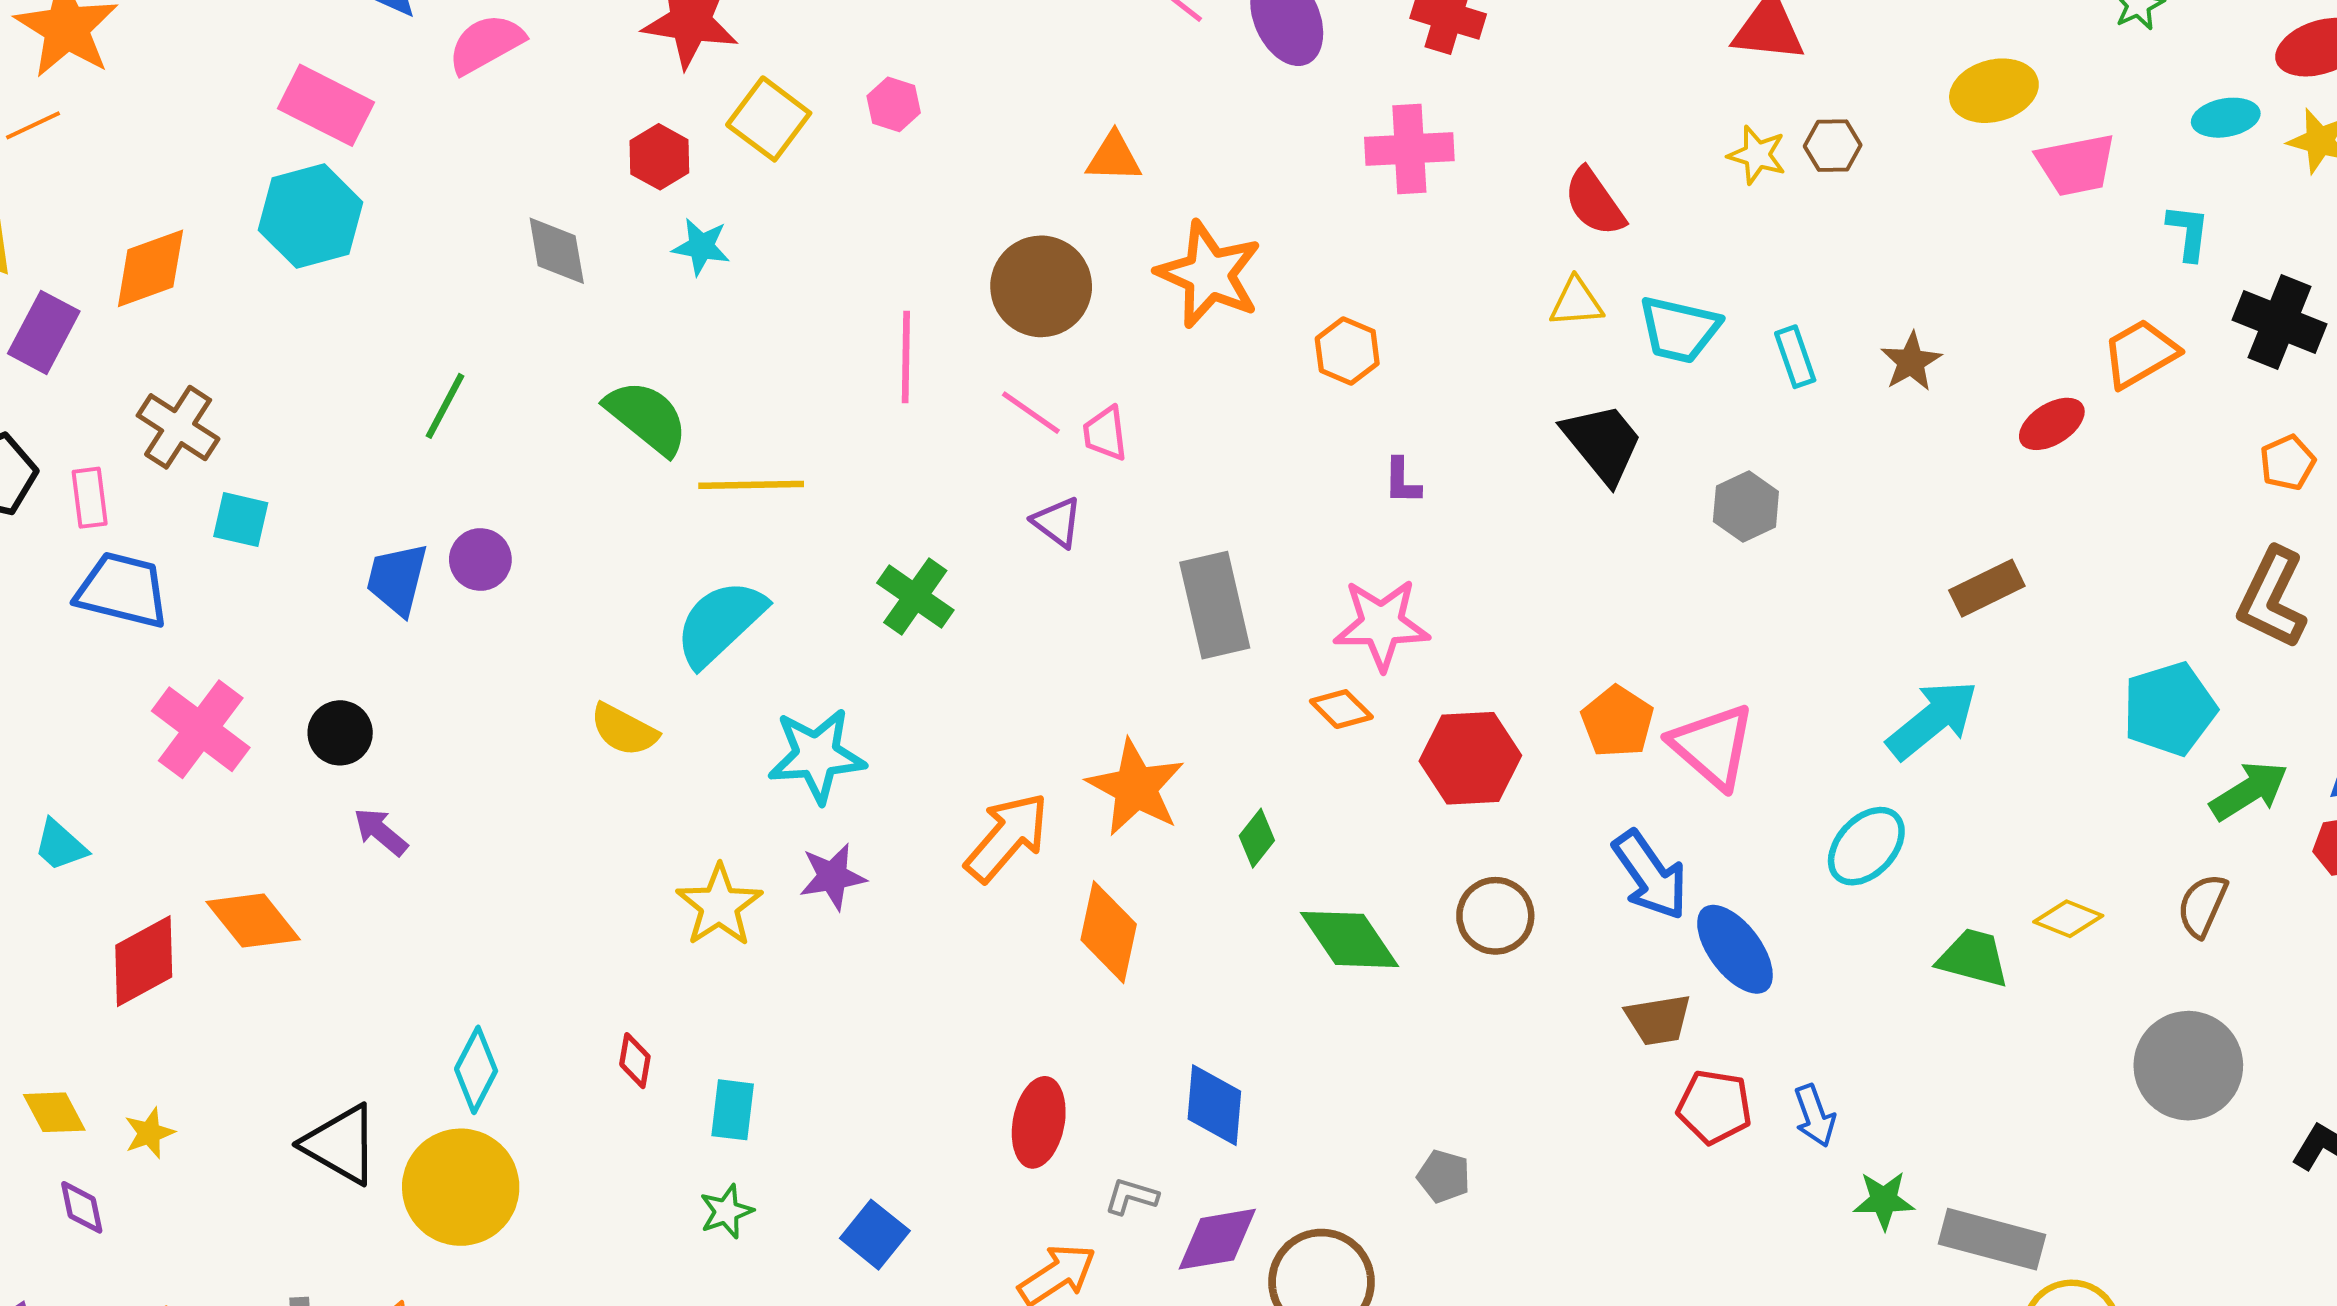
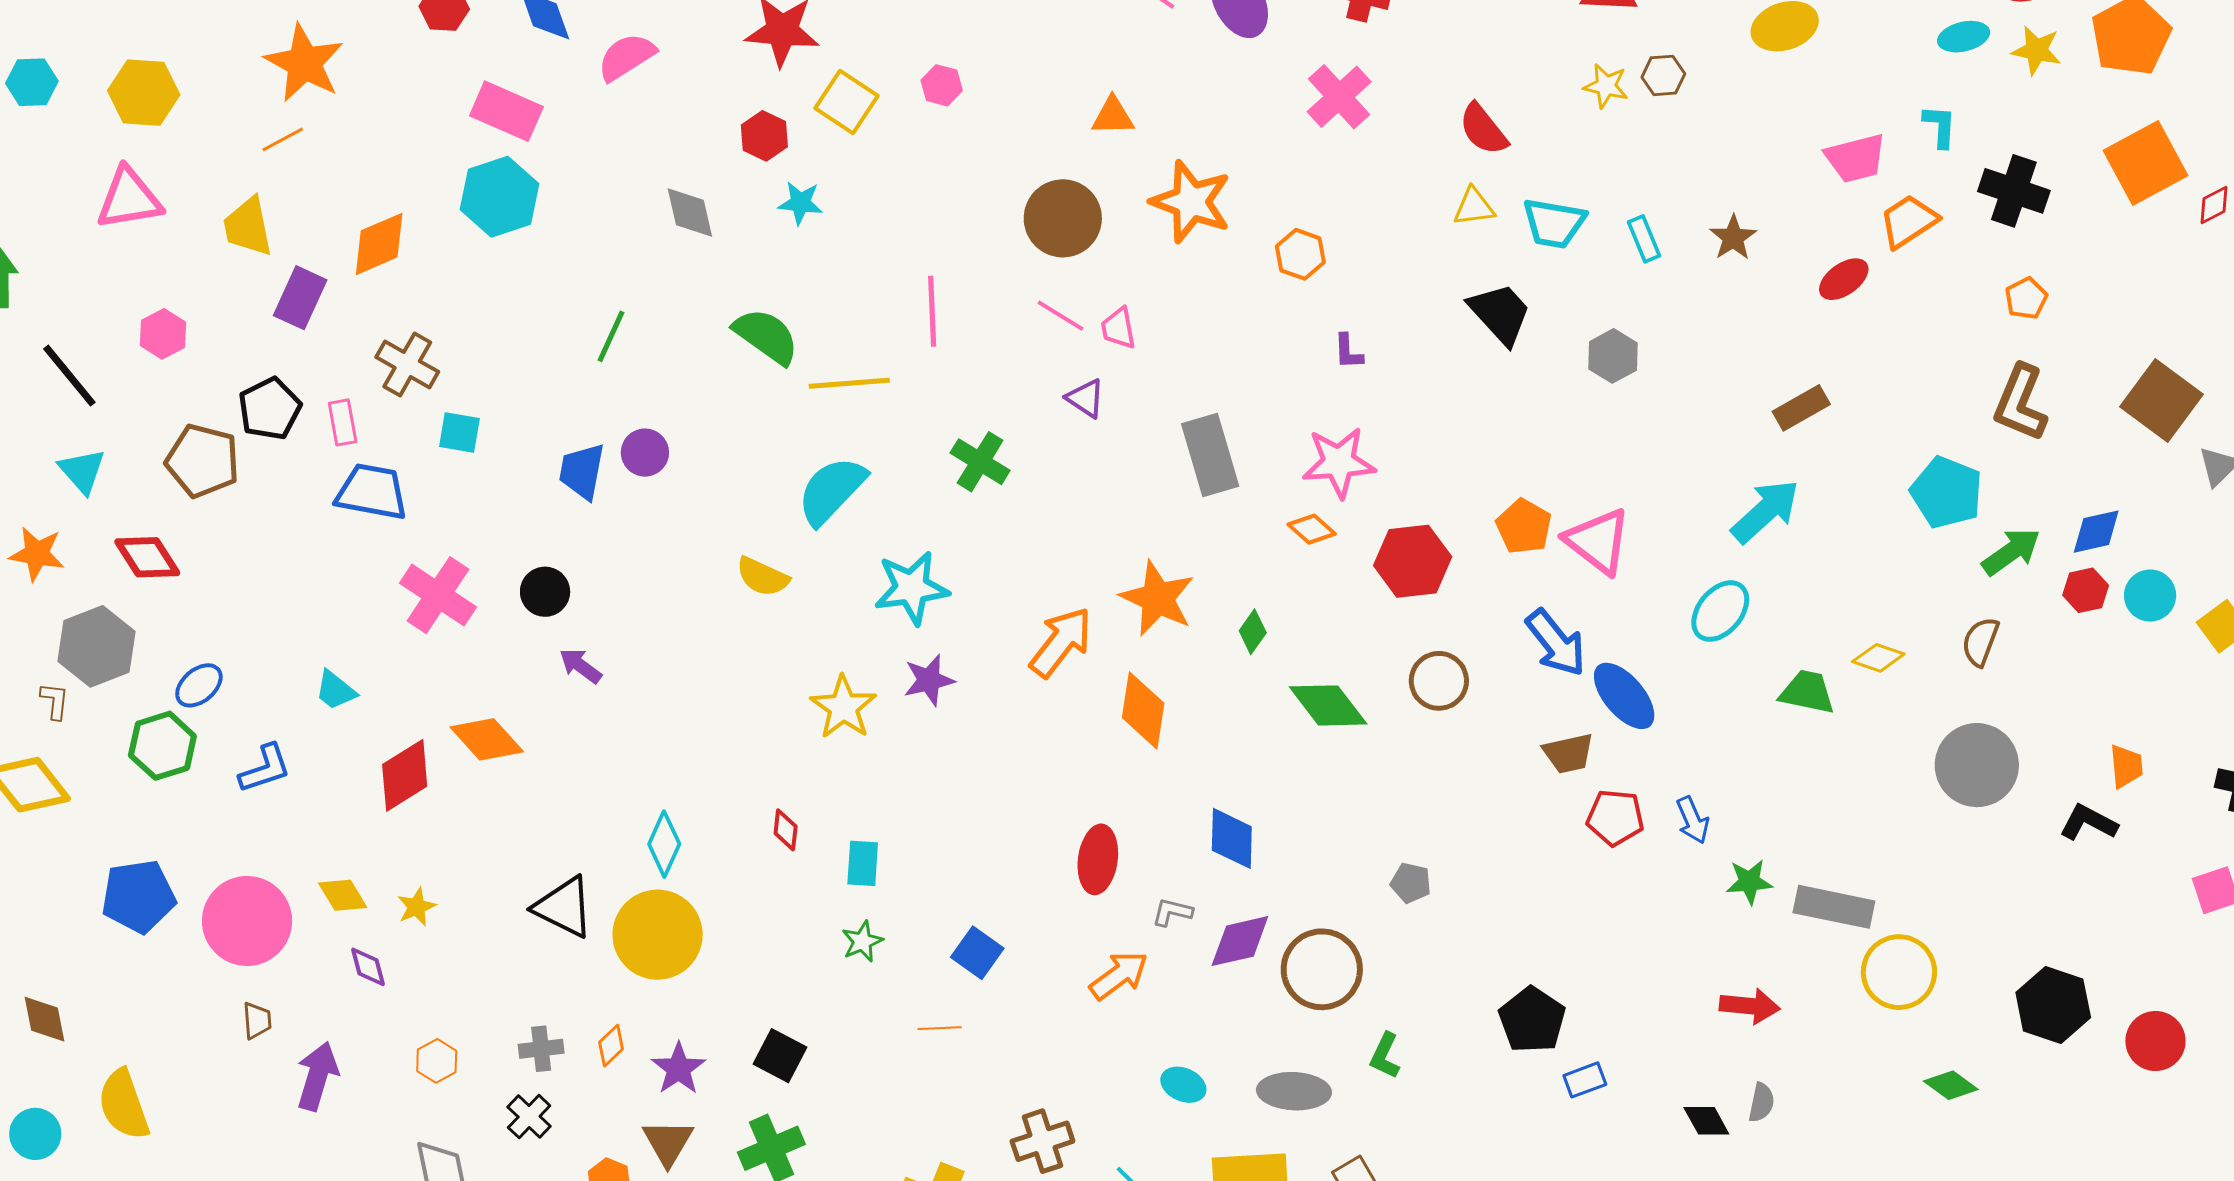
pink cross: (1409, 149) -> (1339, 97), turned -36
pink trapezoid: (2076, 165) -> (1856, 158), moved
pink line: (906, 357) -> (932, 311), moved
cyan pentagon: (2169, 709) -> (1947, 492), turned -30

